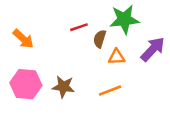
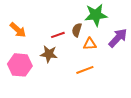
red line: (79, 27) -> (58, 35), moved
brown star: (63, 87) -> (49, 54), moved

